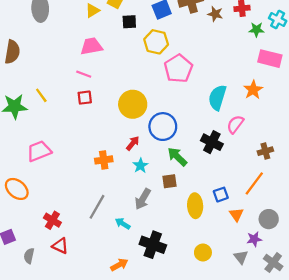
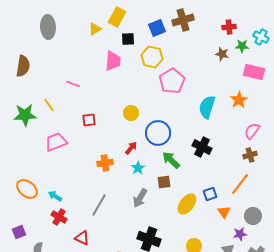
brown star: (215, 14) -> (222, 54), moved
pink trapezoid: (91, 46) -> (113, 61), moved, turned 105
pink line: (84, 74) -> (73, 84), moved
red square: (85, 98) -> (89, 120), moved
yellow circle: (133, 104) -> (131, 113), size x0.6
pink semicircle: (235, 124) -> (252, 131), moved
pink trapezoid: (39, 151) -> (56, 142), moved
yellow ellipse: (195, 206) -> (187, 204), turned 40
cyan arrow: (123, 224) -> (55, 196), moved
red triangle: (60, 246) -> (82, 238), moved

